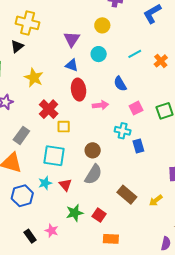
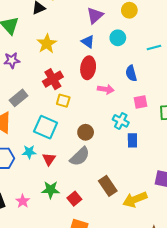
yellow arrow: (156, 200) -> (135, 199), size x1.6

